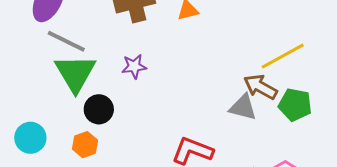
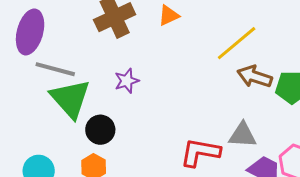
yellow line: (283, 56) -> (237, 43), moved
gray triangle: (243, 107) -> (243, 135), moved

